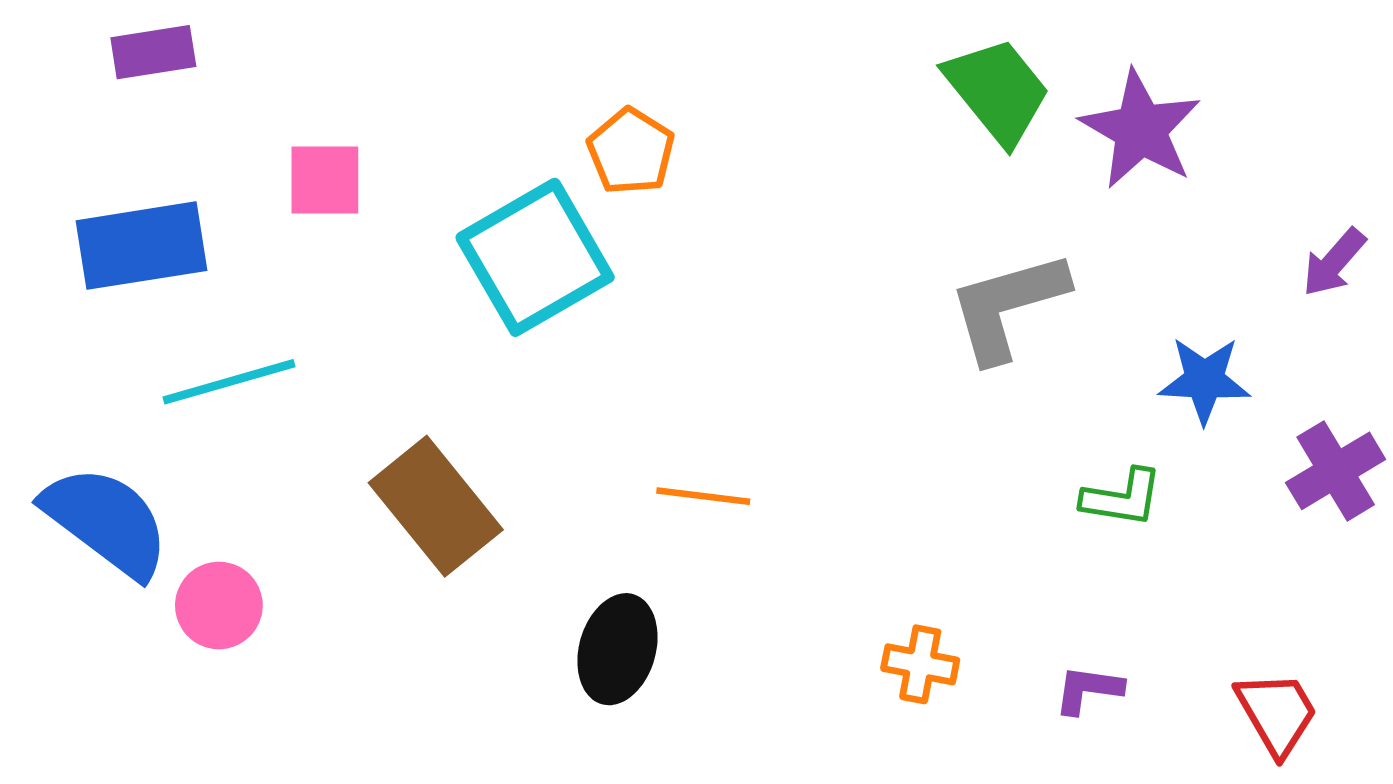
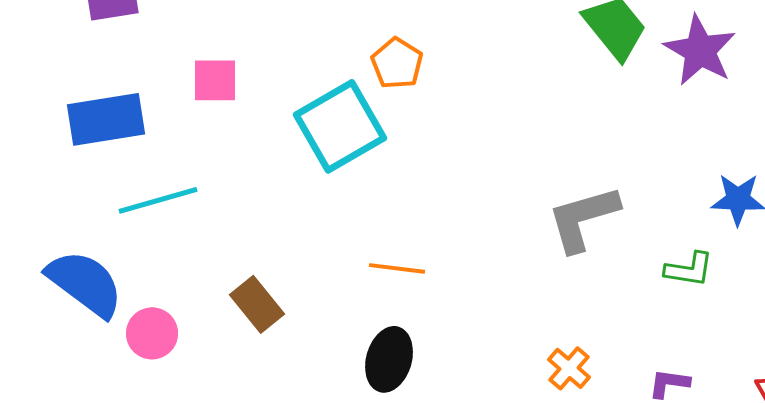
gray L-shape: (1008, 306) -> (583, 218), moved
orange line: (703, 496) -> (397, 268), moved
brown rectangle: (436, 506) -> (257, 304), moved, size x0.7
orange cross: (920, 664) -> (569, 368), turned 30

